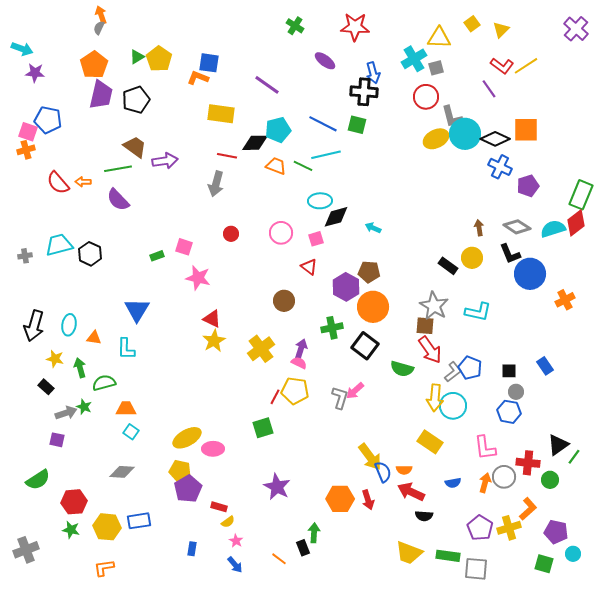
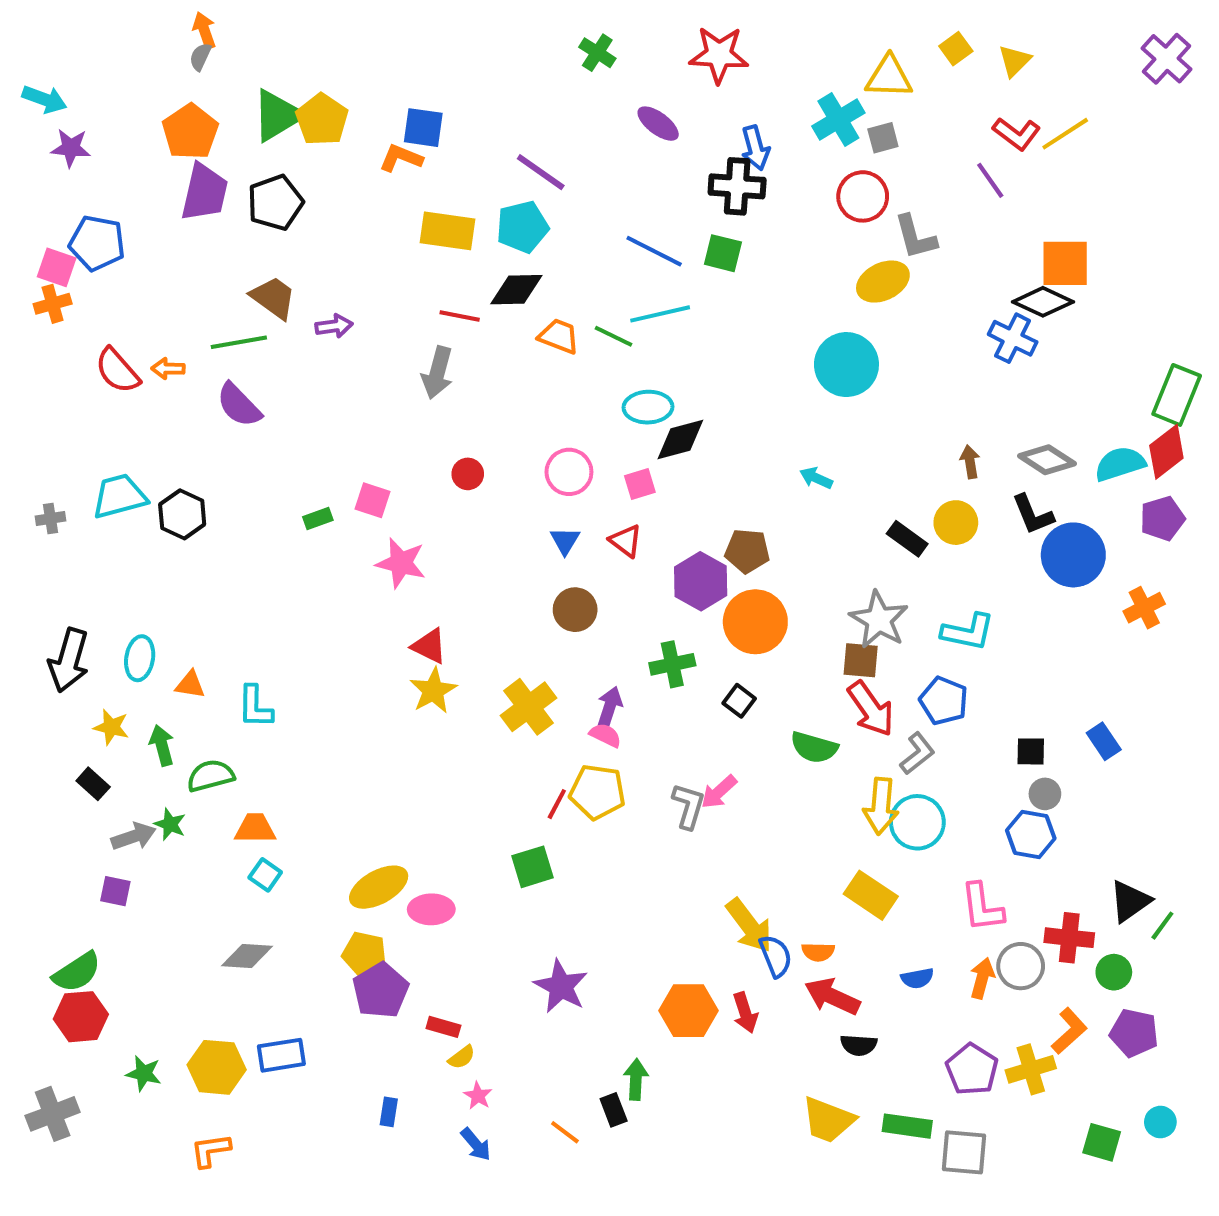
green triangle: (137, 57) -> (277, 115), size x1.8
cyan pentagon: (278, 130) -> (522, 227), moved
cyan circle: (465, 134) -> (846, 365), moved
black diamond: (495, 139) -> (1043, 302), moved
purple arrow: (165, 161) -> (334, 326), size x0.7
purple pentagon: (528, 186) -> (1162, 518), moved
cyan arrow: (373, 228) -> (816, 478), moved
blue triangle: (137, 310) -> (565, 541), moved, size x0.6
black square: (365, 346) -> (739, 701), size x0.6
blue pentagon: (470, 368) -> (944, 701), moved
red hexagon: (74, 502) -> (81, 1017), moved
purple pentagon: (556, 532) -> (1134, 1033), moved

